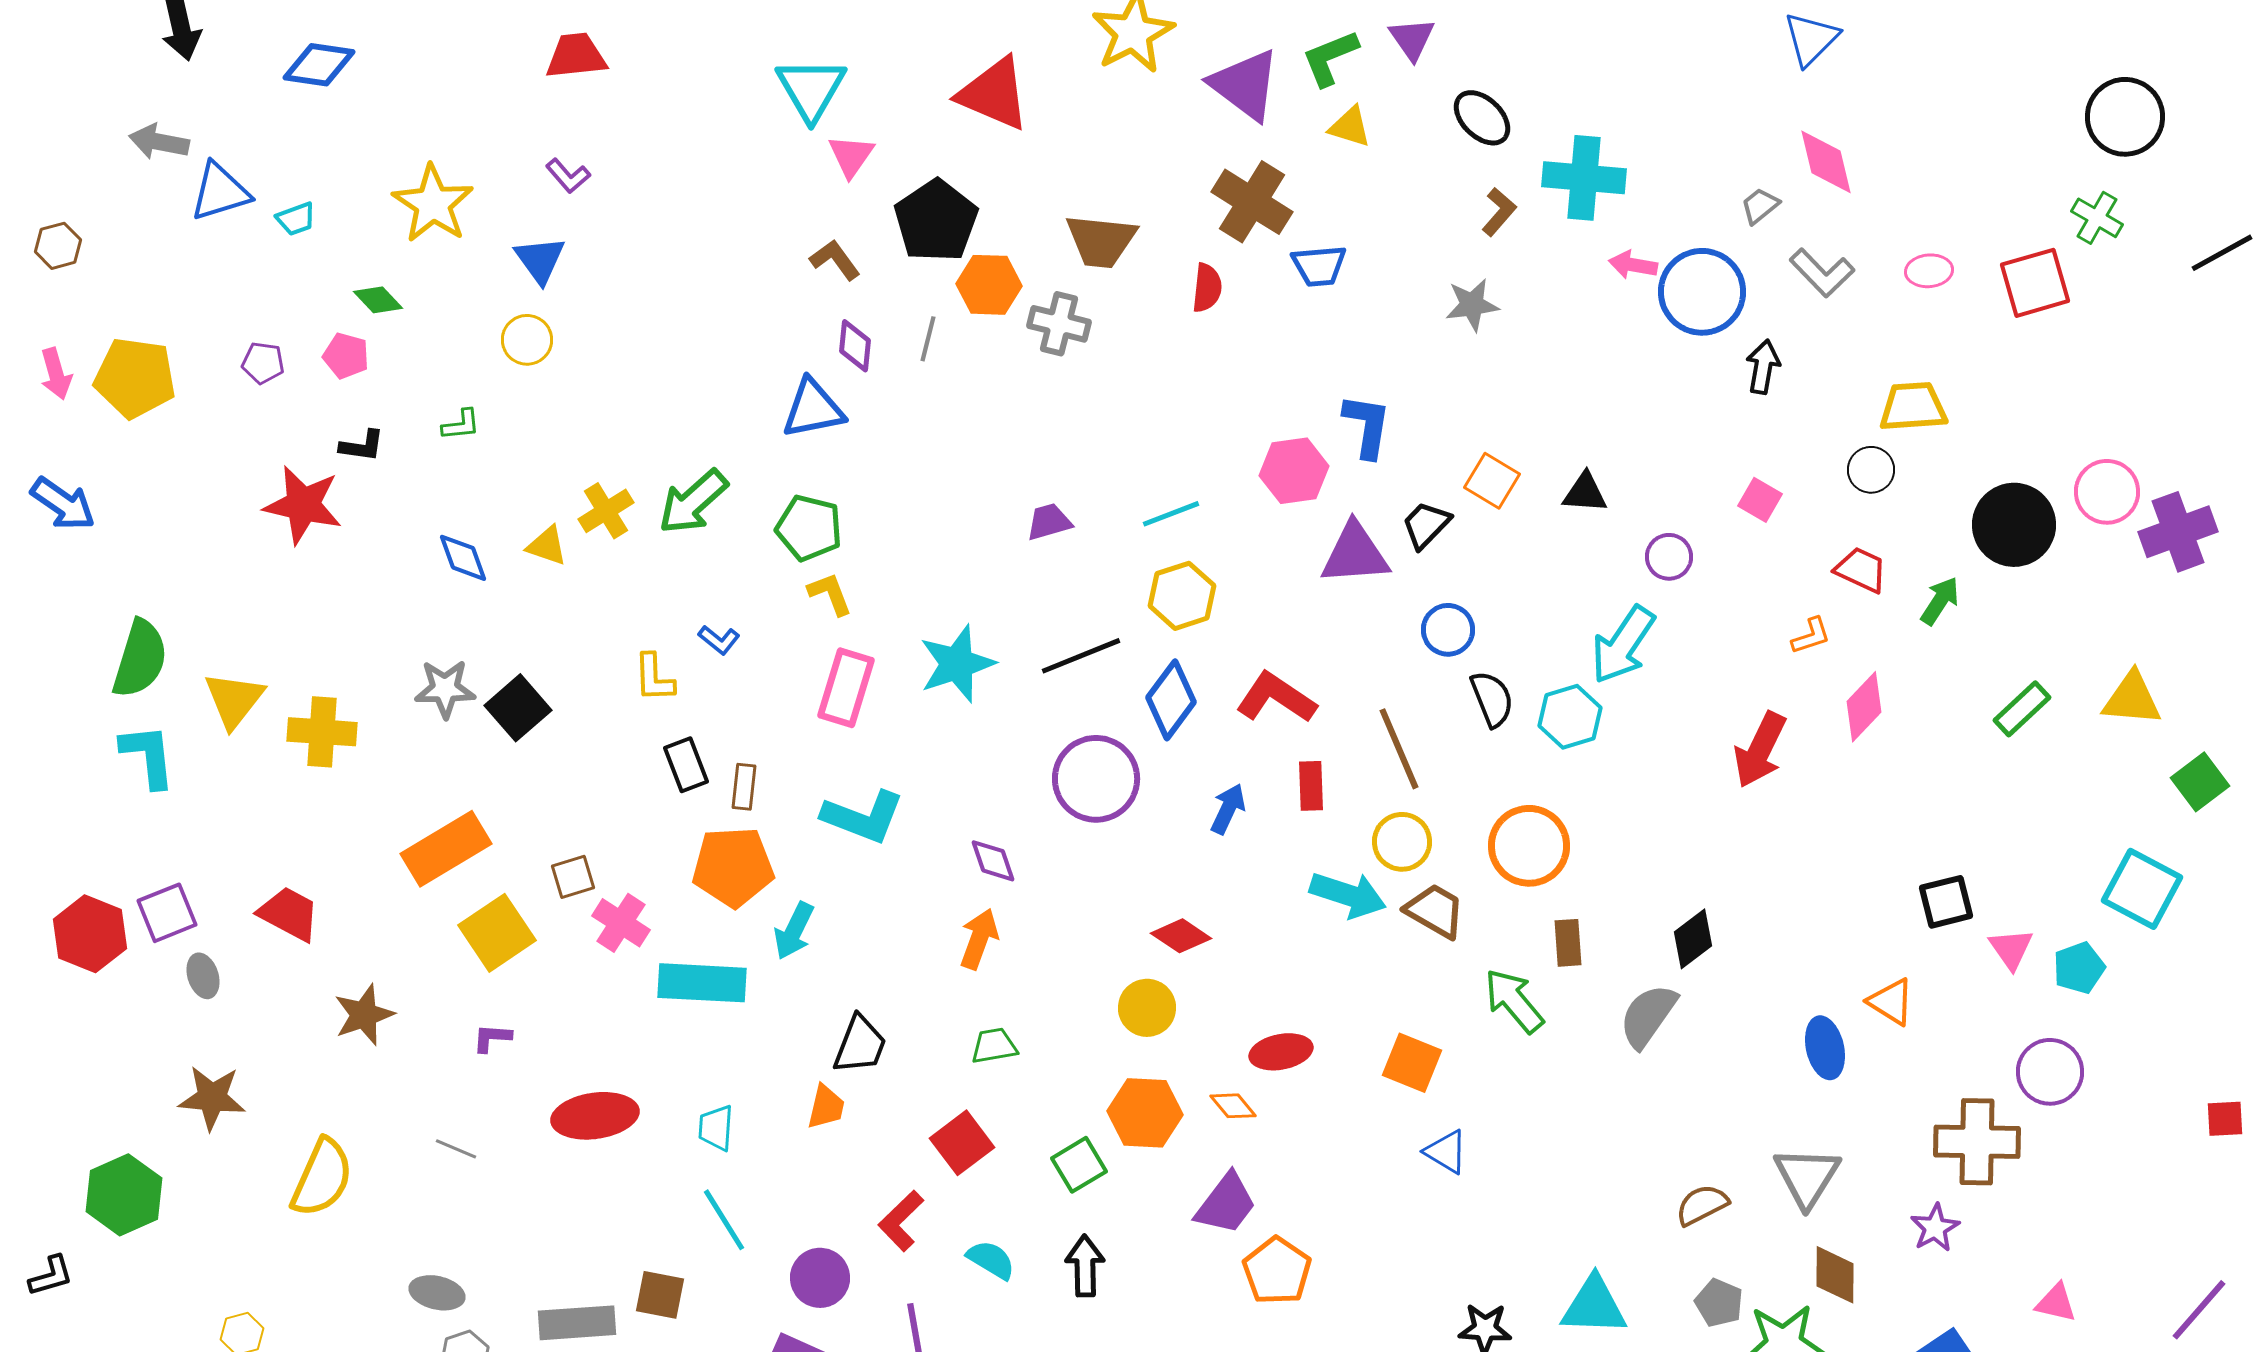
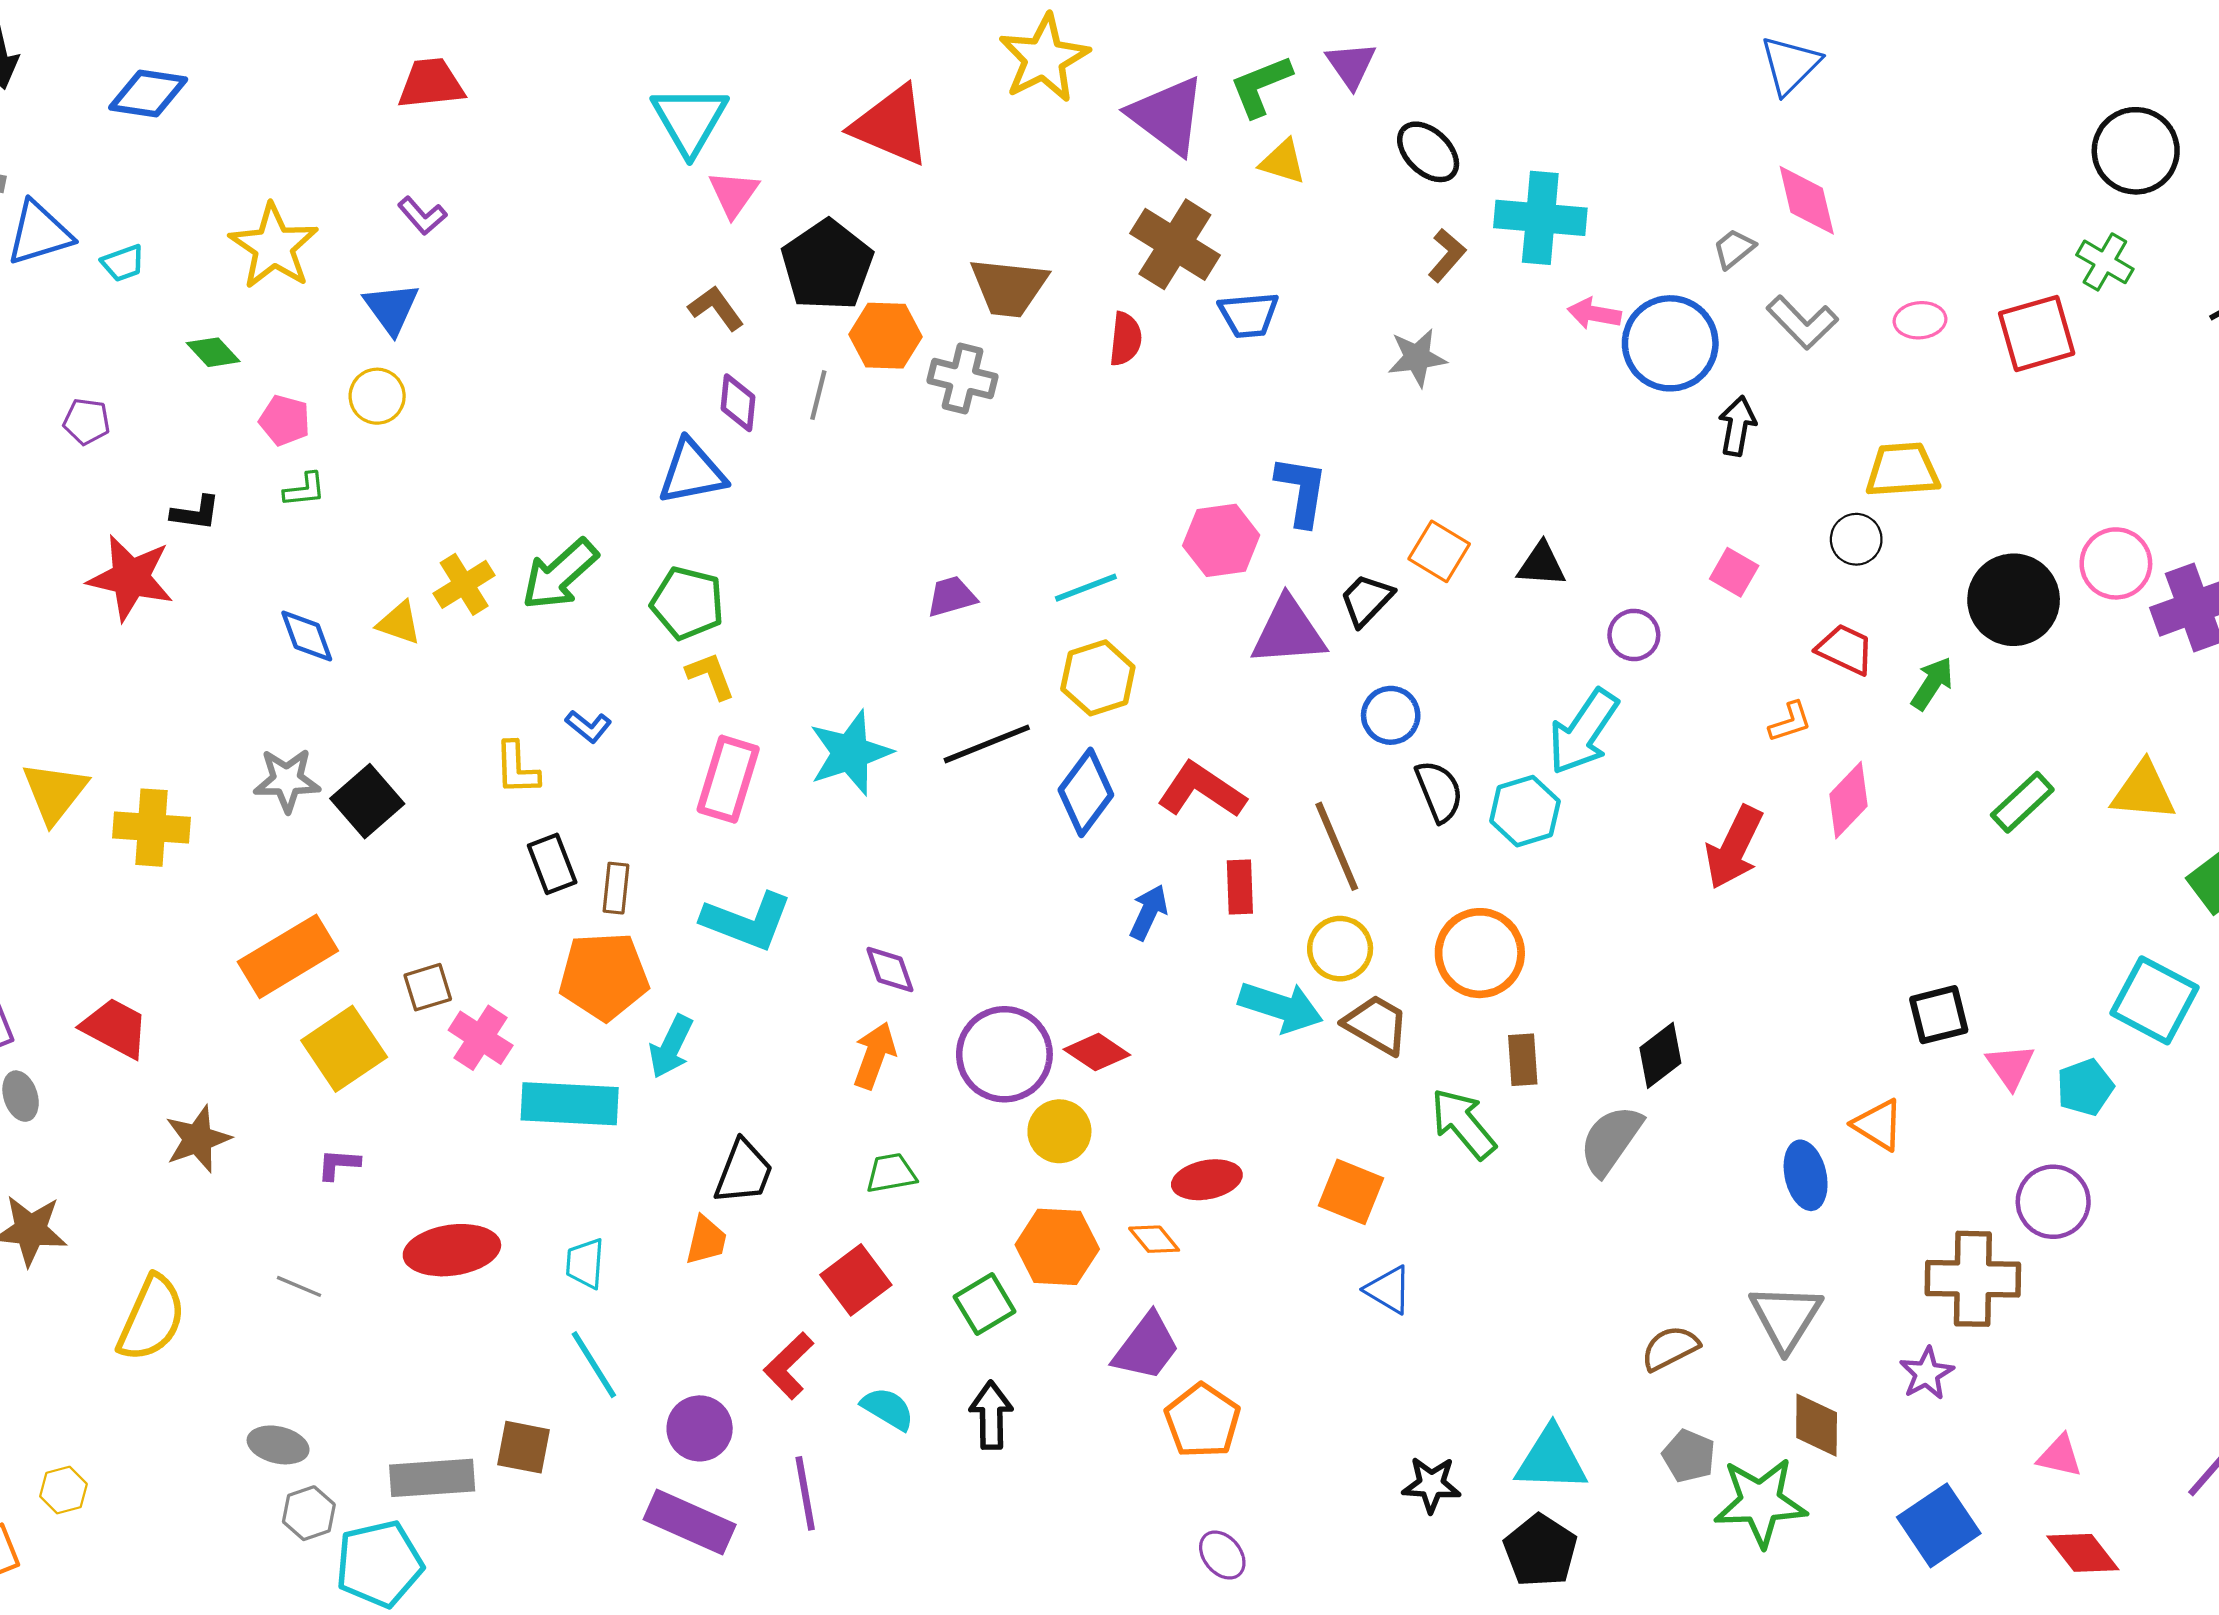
pink pentagon: (346, 356) -> (285, 420), moved
purple circle: (1096, 779) -> (1004, 1054), moved

